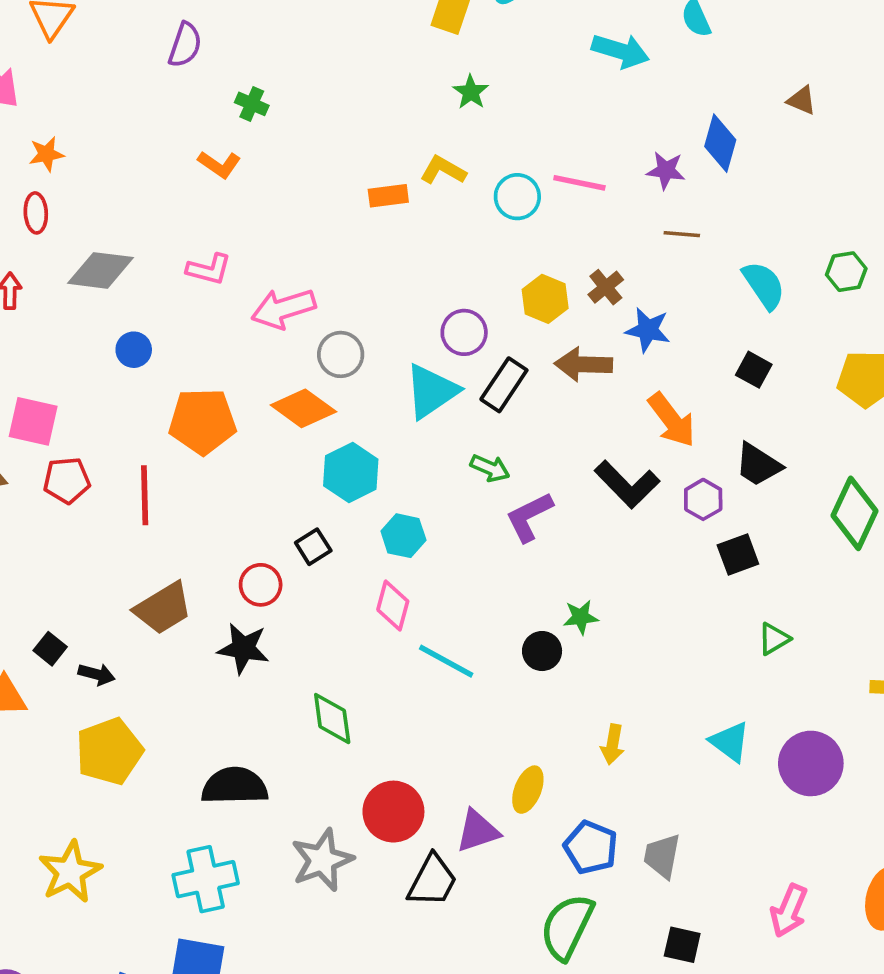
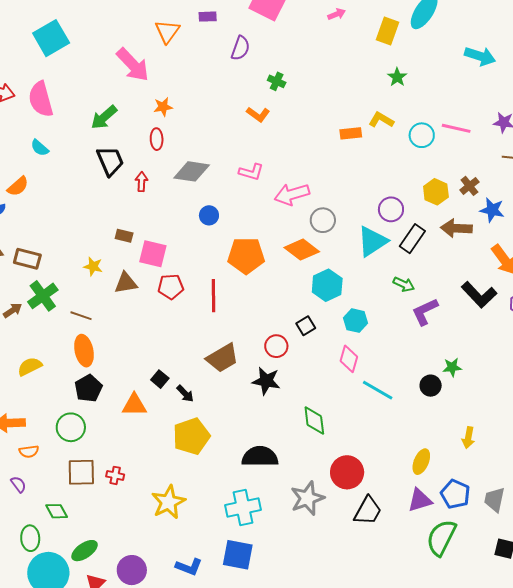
black arrow: (97, 674) -> (185, 394), turned 30
purple triangle: (478, 831) -> (420, 500), moved

